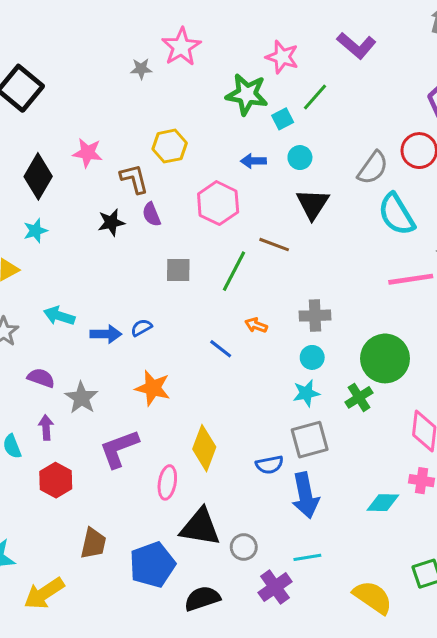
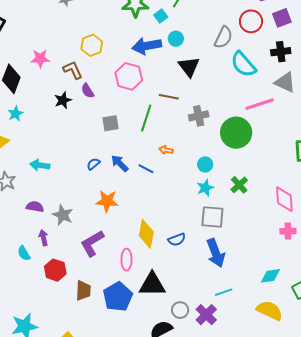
blue arrow: (253, 161) -> (147, 46), size x1.8
gray cross: (315, 316) -> (199, 116), moved
blue arrow: (106, 334) -> (120, 163), moved, turned -126
green circle: (385, 358) -> (236, 133), moved
gray square: (310, 440) -> (212, 217), turned 30
blue semicircle: (270, 465) -> (177, 240), moved
cyan diamond: (383, 503) -> (270, 276), moved
brown trapezoid: (93, 543) -> (83, 291), moved
gray circle: (244, 547) -> (180, 310), moved
blue pentagon: (152, 565) -> (118, 297), moved

